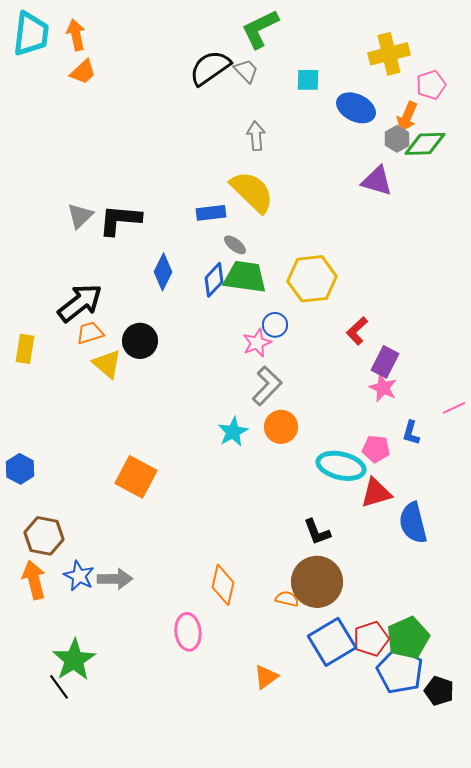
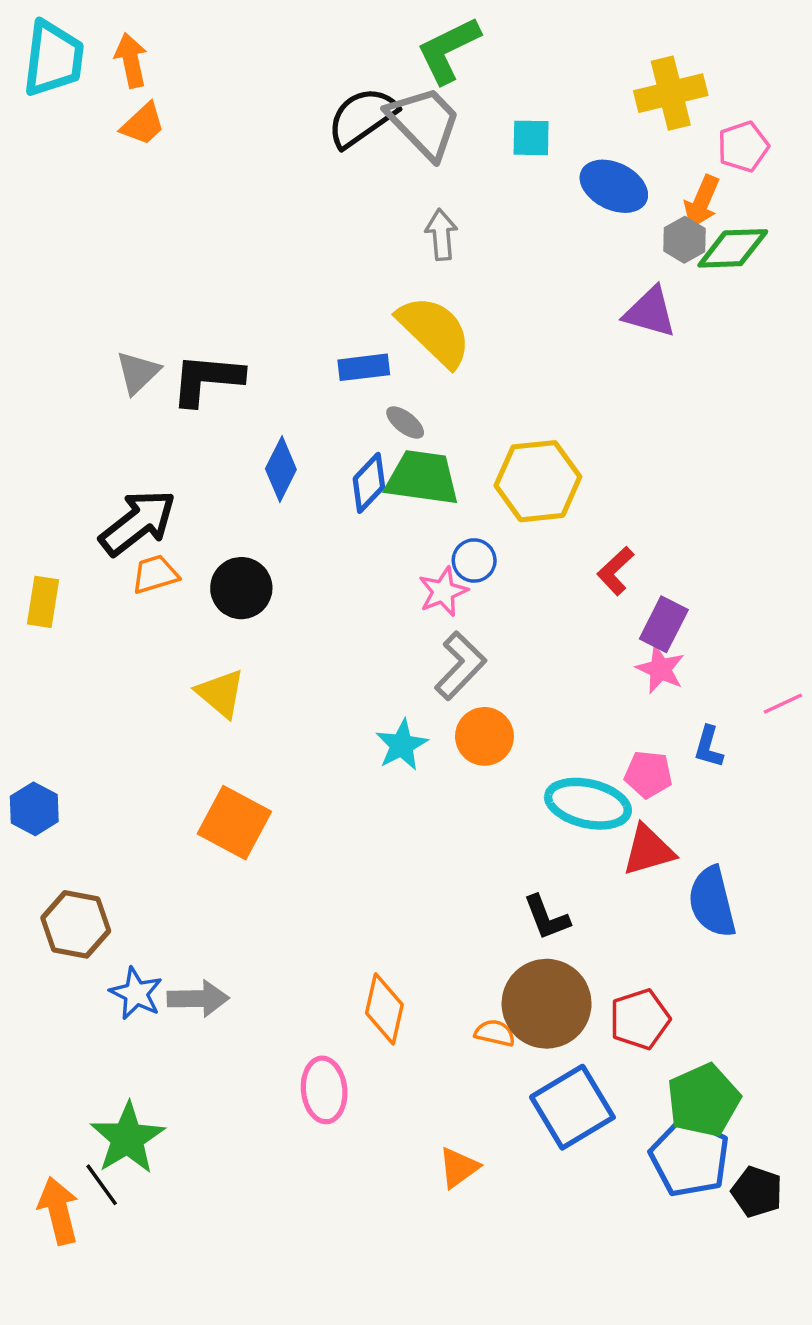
gray trapezoid: (246, 71) -> (424, 122), size x1.8
yellow triangle: (107, 364) -> (221, 693), moved
orange arrow: (34, 580) -> (58, 1211), moved
red pentagon: (371, 639) -> (640, 1019), moved

